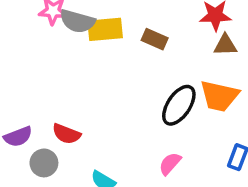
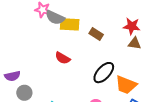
orange trapezoid: (219, 96) -> (126, 85), moved
red semicircle: (66, 134) -> (63, 58), moved

